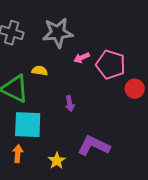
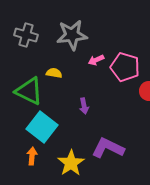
cyan square: (28, 125) -> (42, 127), turned 36
yellow star: (57, 161) -> (71, 163), size x1.5

